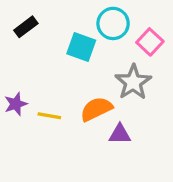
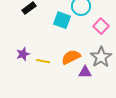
pink square: (150, 42) -> (101, 26), moved
gray star: (133, 82) -> (101, 57), moved

